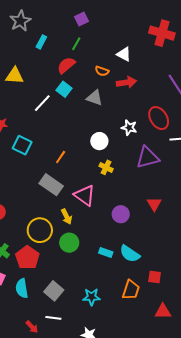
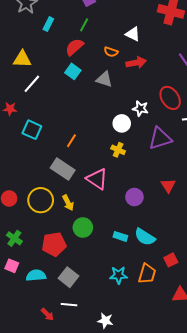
white line: (42, 103) -> (32, 84), moved
white circle: (99, 141) -> (122, 123), moved
yellow arrow: (67, 216) -> (68, 203), moved
yellow circle: (40, 230) -> (41, 200), moved
red pentagon: (27, 258) -> (54, 244), moved, turned 30
red square: (155, 277) -> (171, 260), turned -32
cyan semicircle: (22, 288) -> (36, 275), turned 96
cyan star: (92, 297) -> (119, 275), moved

